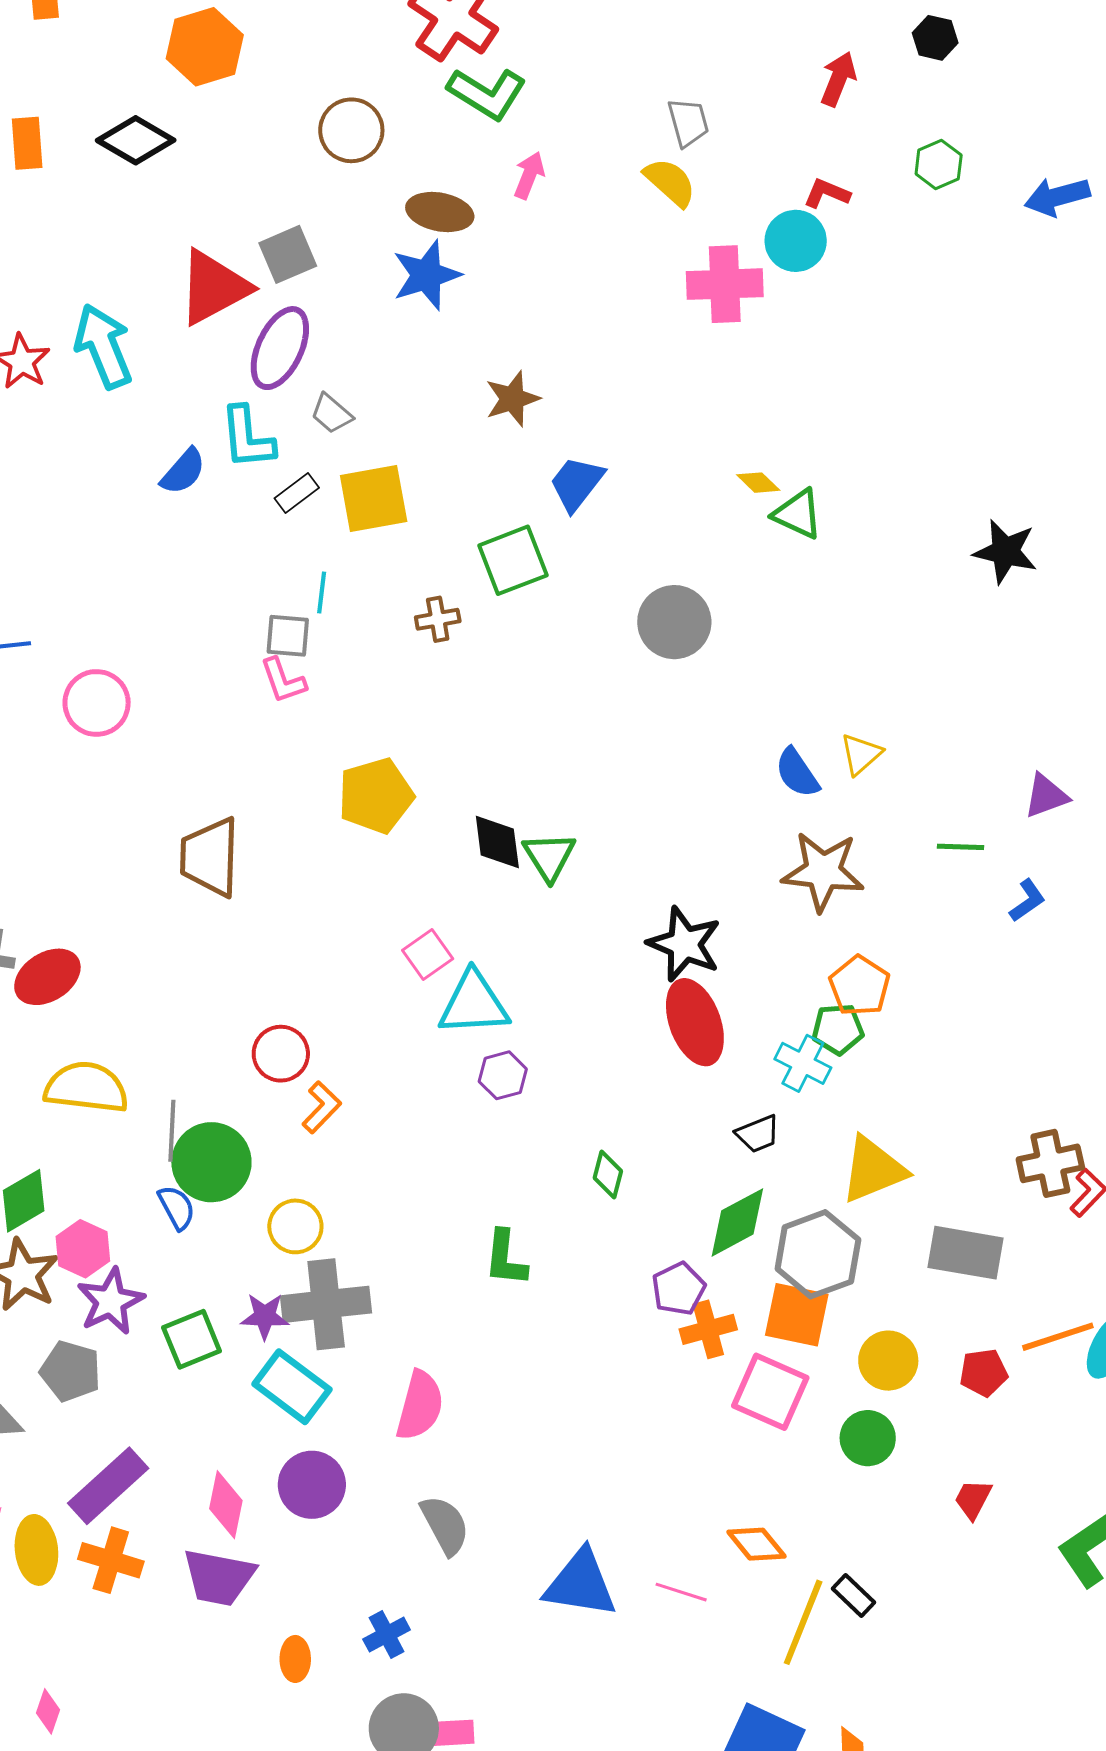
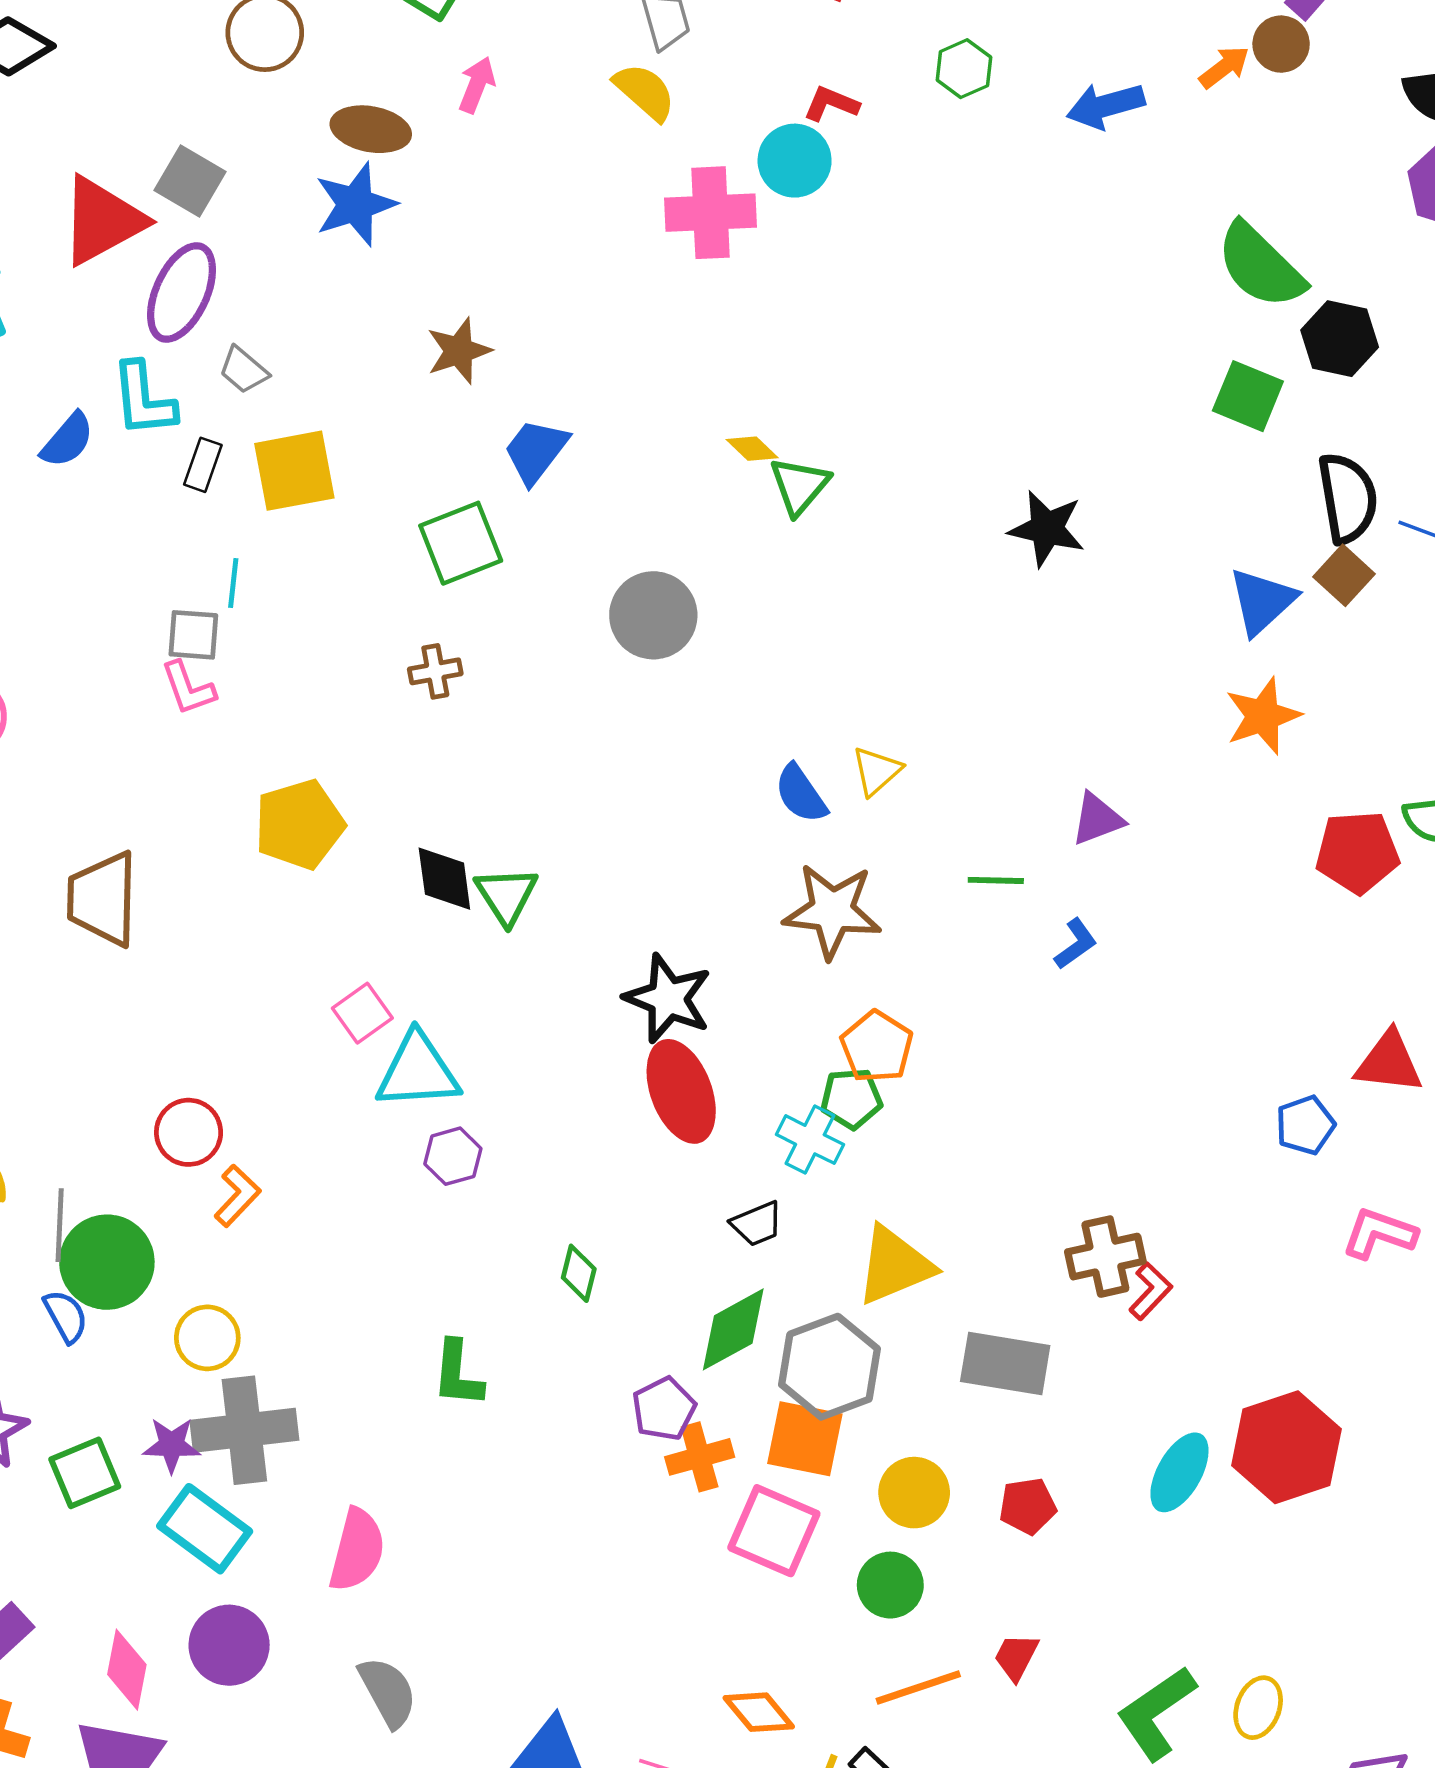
gray square: (288, 254) -> (190, 181), turned -36
black rectangle: (297, 493) -> (203, 465), turned -33
green triangle: (798, 514) -> (799, 486), turned 46
brown cross: (438, 619) -> (435, 671), moved
orange line: (1058, 1337) -> (918, 1687), moved

